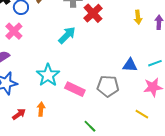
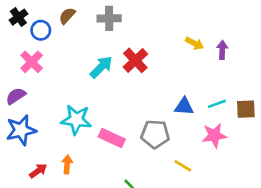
red cross: (93, 13) -> (135, 60), moved
yellow arrow: (138, 17) -> (195, 43), turned -56
cyan star: (48, 75) -> (76, 120), turned -30
yellow line: (142, 114) -> (183, 166), moved

